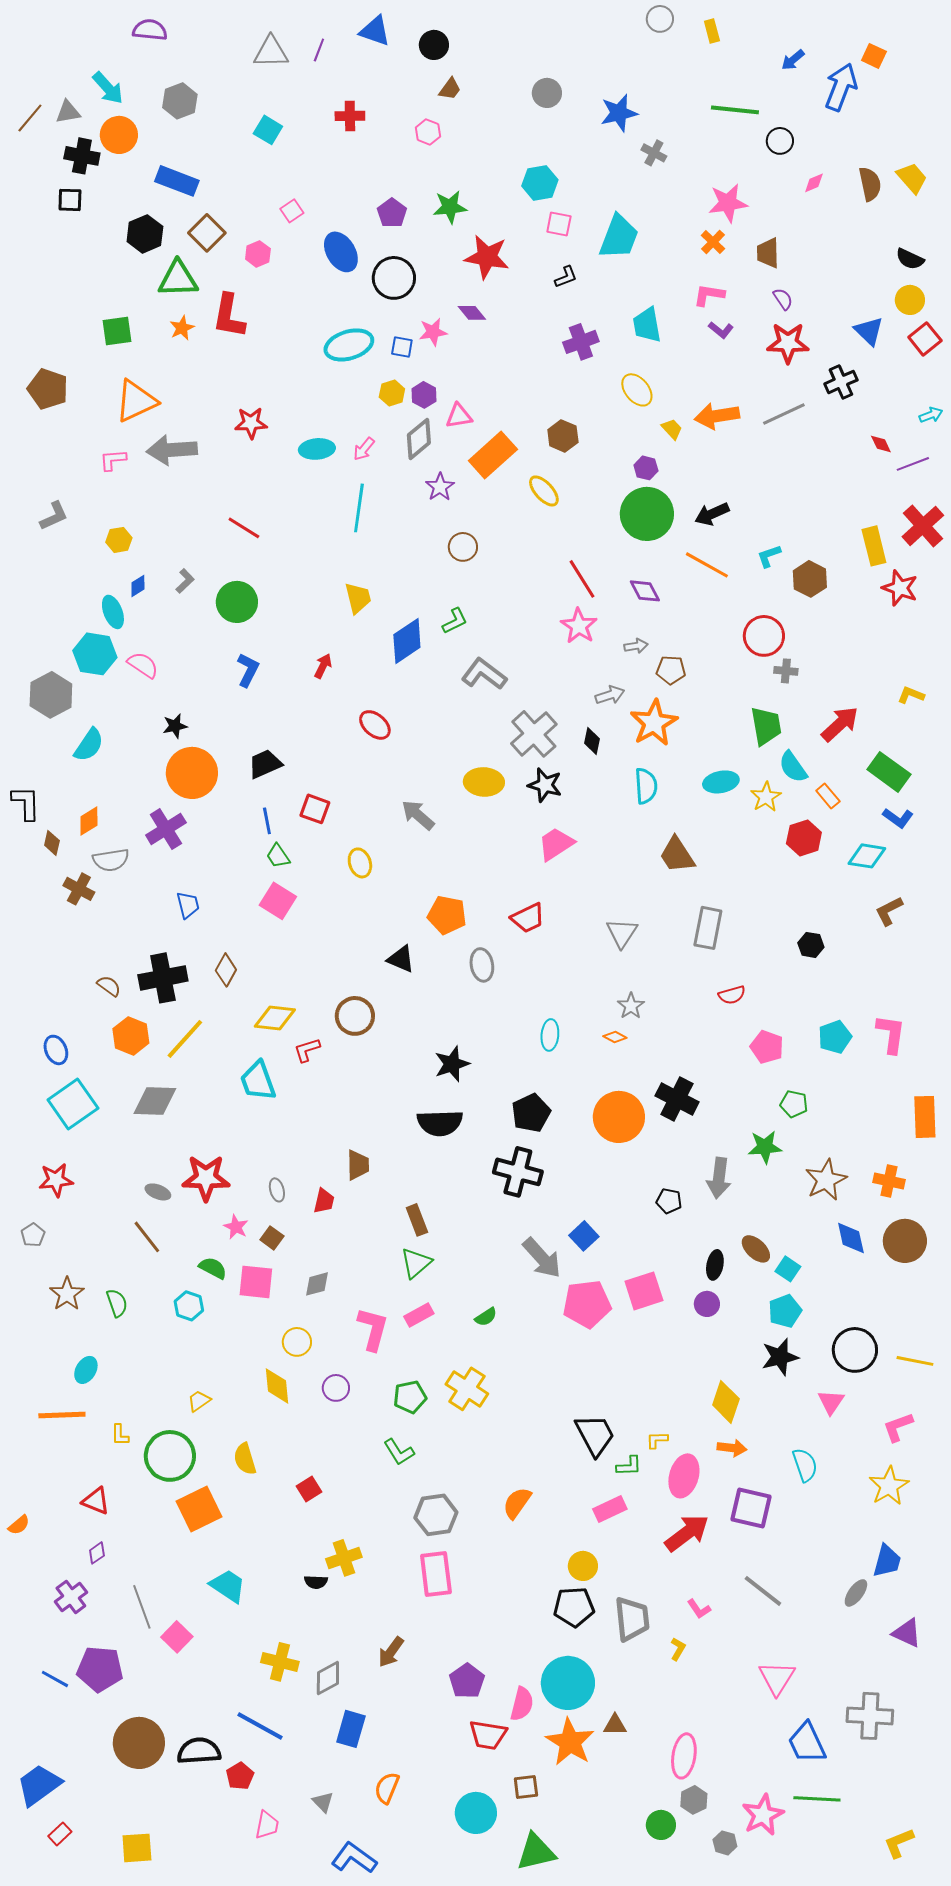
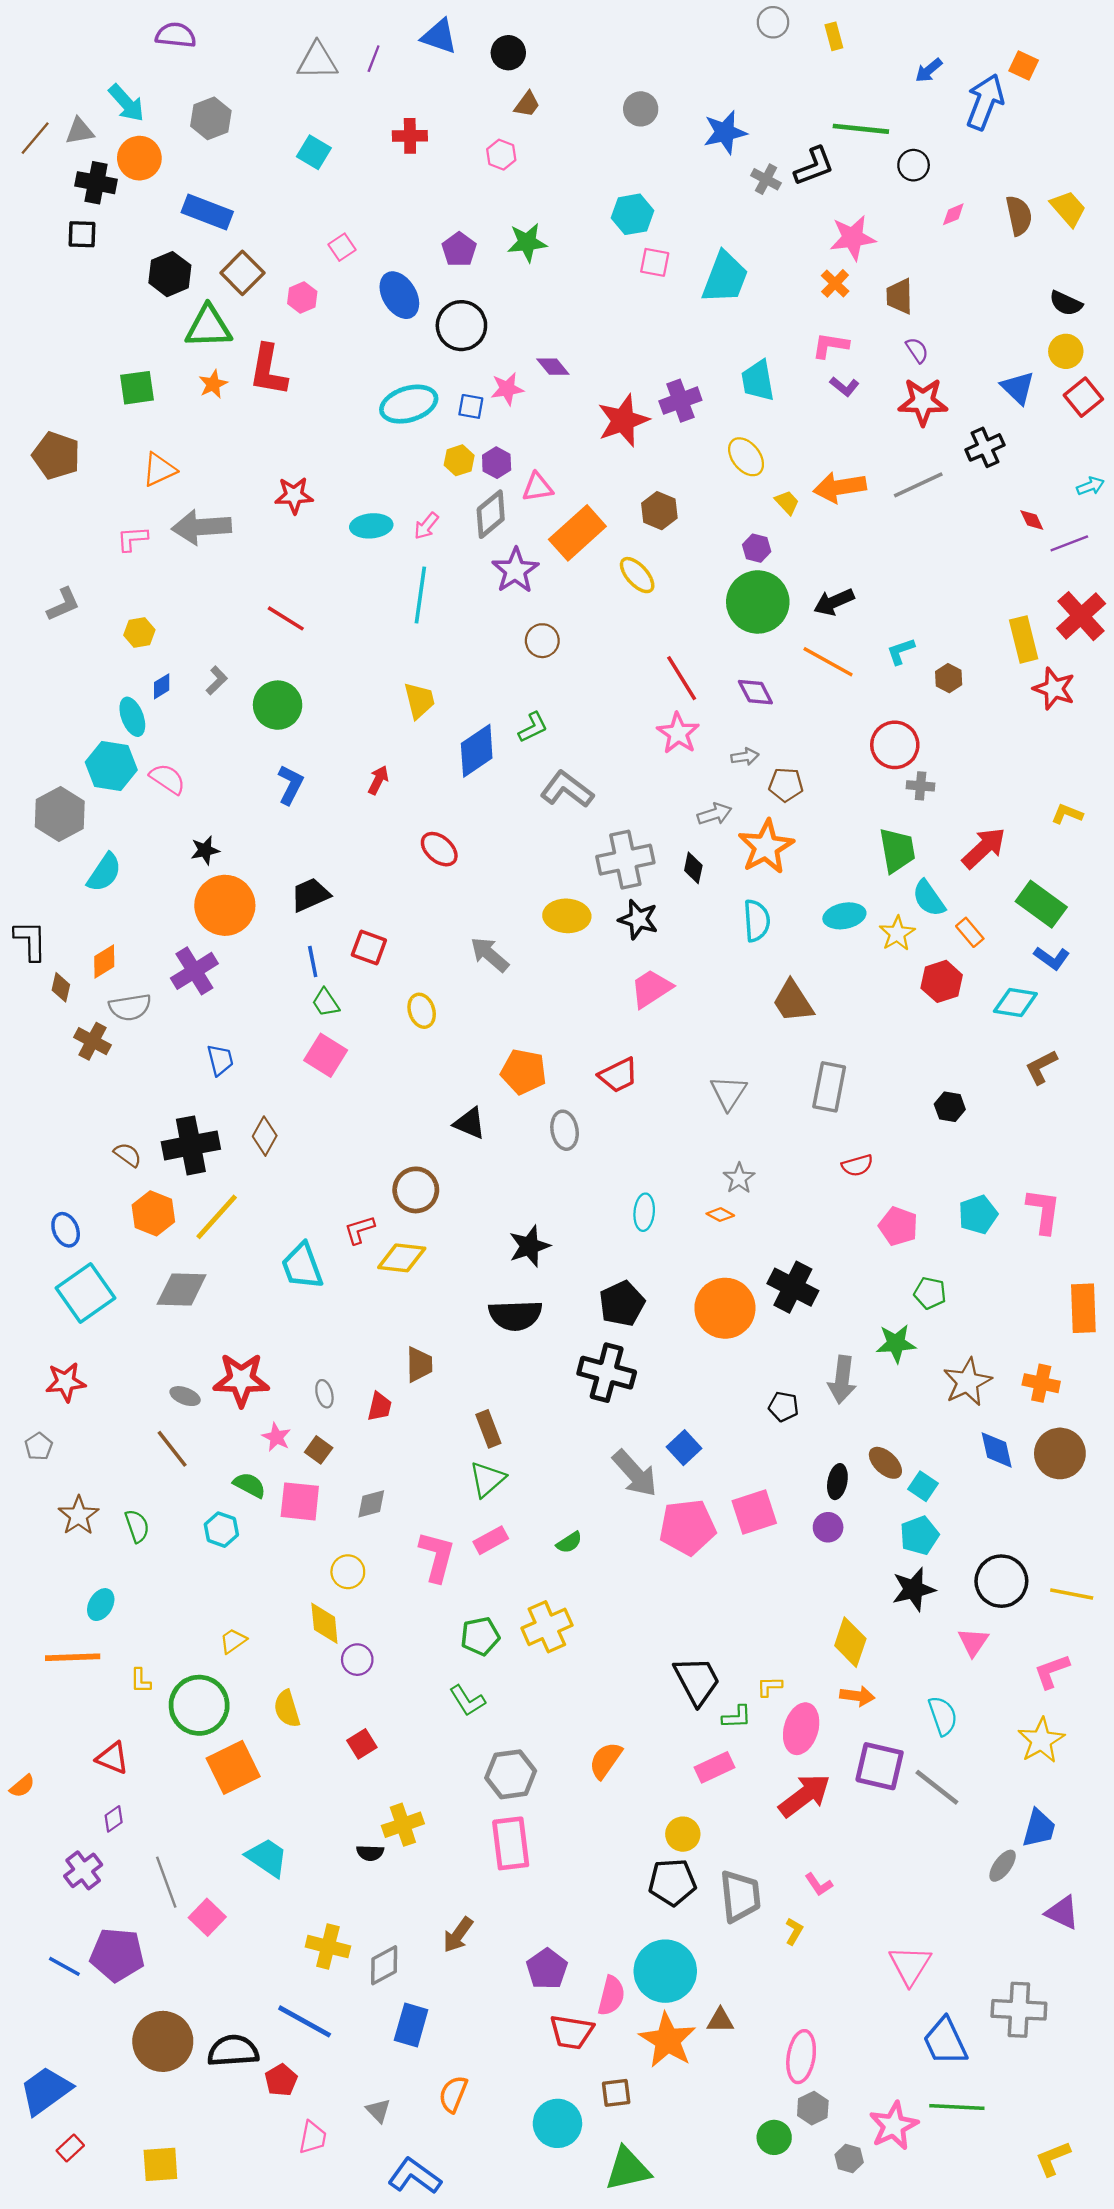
red star: (487, 257) -> (623, 420), moved, turned -30
black L-shape: (566, 277) -> (814, 166), moved, size x1.5
orange triangle: (136, 401) -> (159, 470), size x0.7
purple star: (440, 487) -> (515, 570), size x1.4
brown hexagon: (810, 579) -> (949, 678), size x0.7
gray cross: (534, 734) -> (625, 860), turned 30
yellow diamond: (275, 1018) -> (402, 1258), moved
purple circle: (336, 1388) -> (357, 1660), moved
yellow cross: (467, 1389) -> (547, 1627), turned 33
gray line: (763, 1591) -> (937, 1787), moved

